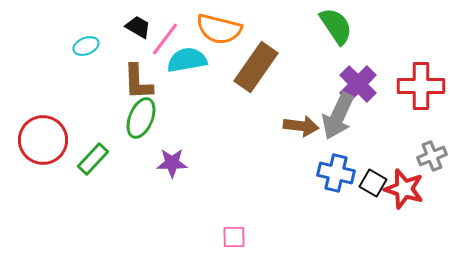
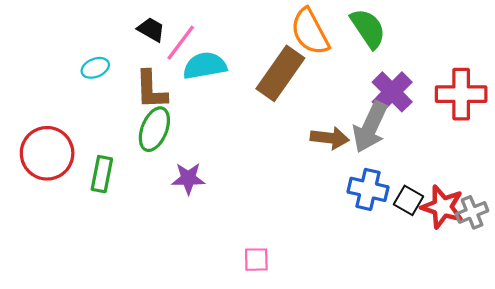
orange semicircle: (219, 29) -> (310, 32), moved, turned 48
cyan ellipse: (86, 46) -> (95, 68), moved
gray cross: (432, 156) -> (472, 212), moved
green rectangle: (93, 159) -> (102, 174), turned -32

